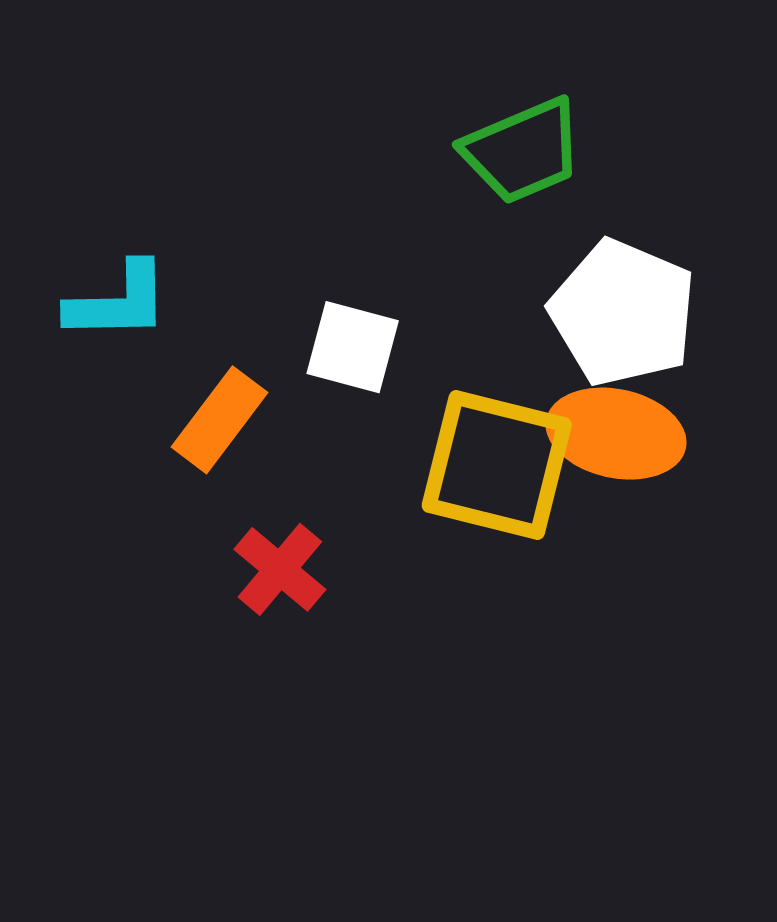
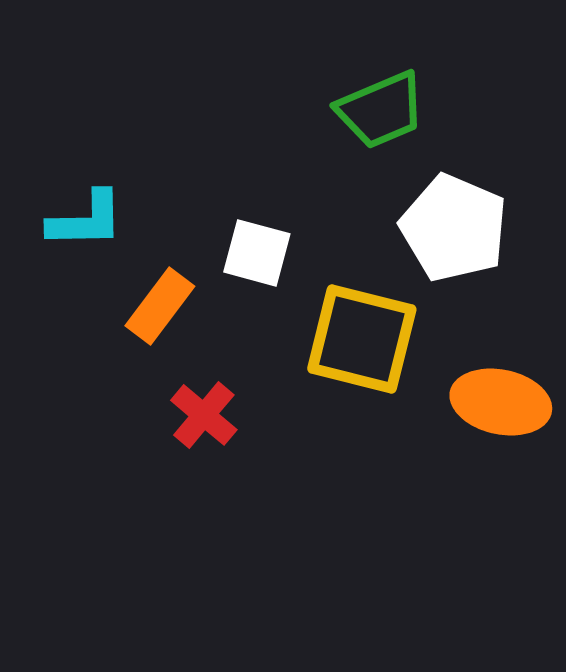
orange ellipse: (616, 434) -> (501, 402), moved

